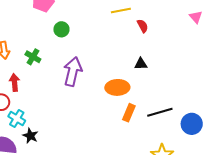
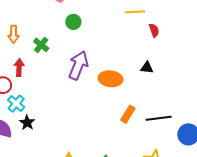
orange ellipse: (117, 87) -> (111, 79), moved

